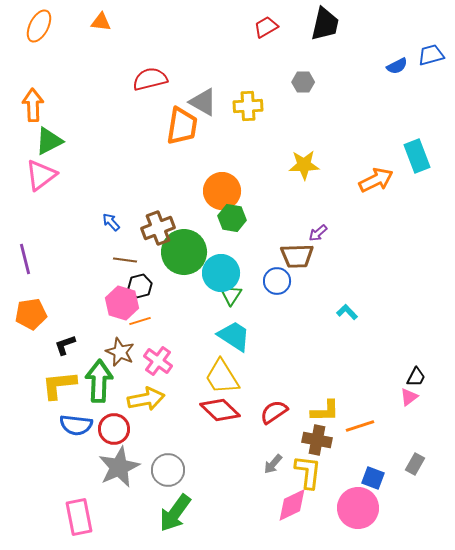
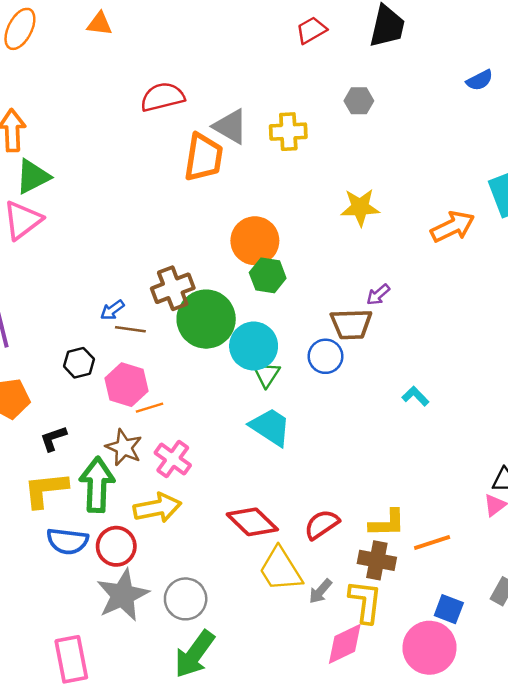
blue arrow: (111, 222) -> (112, 310), moved, turned -84
black hexagon: (140, 286) -> (79, 363), moved
yellow trapezoid: (222, 377) -> (281, 569), moved

